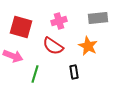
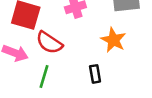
red semicircle: (53, 46) -> (49, 43), moved

